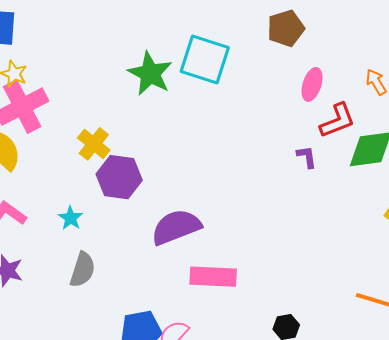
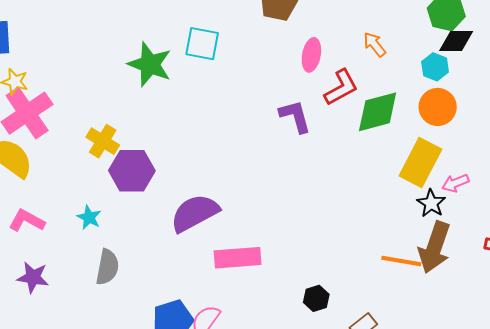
cyan square: (205, 59) -> (202, 44), size x0.7
purple L-shape: (307, 157) -> (295, 116), moved, size x1.5

